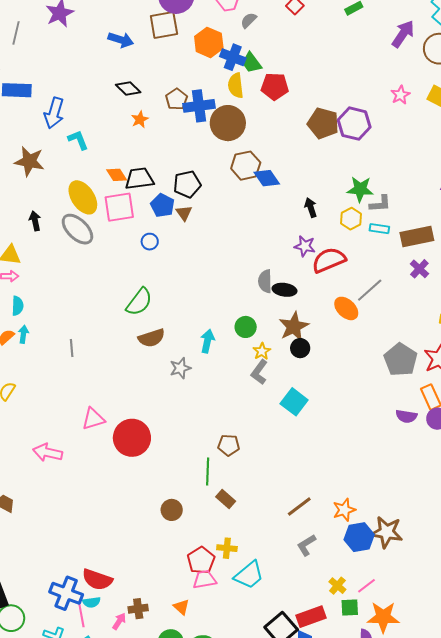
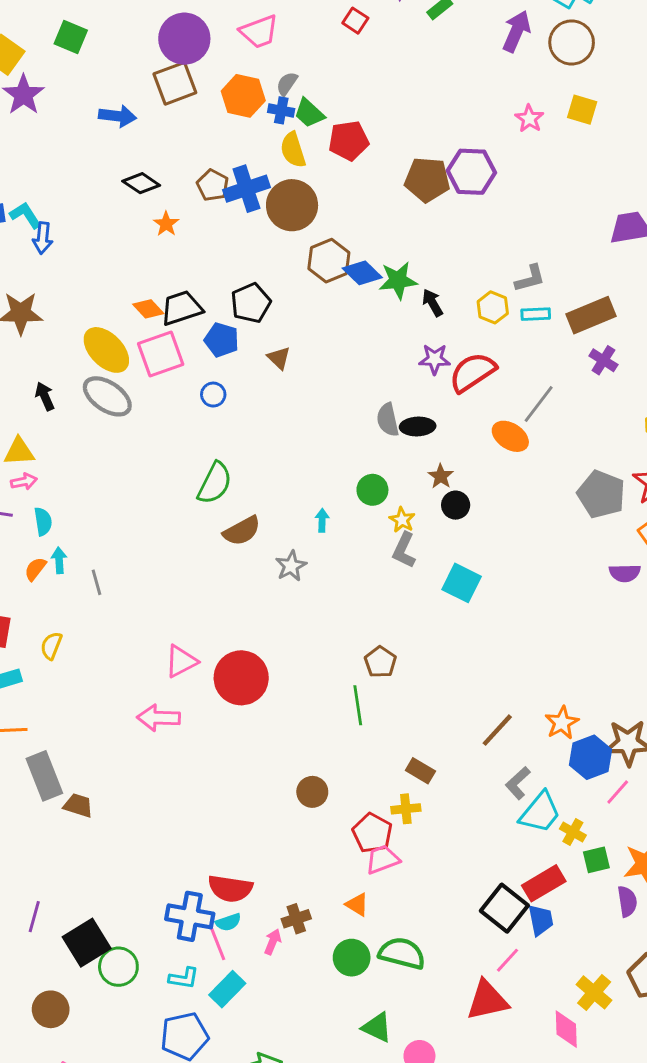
gray semicircle: (249, 20) -> (287, 84), moved
blue cross: (233, 57) -> (281, 110), size x0.7
blue arrow: (54, 113) -> (43, 238), size x0.7
cyan L-shape: (78, 140) -> (26, 215), moved
green star: (360, 189) -> (398, 280), moved
brown triangle: (184, 213) -> (279, 358), moved
brown star: (294, 327) -> (441, 476), size x0.6
cyan arrow: (207, 341) -> (322, 520), size x0.7
gray line: (72, 348) -> (96, 582), moved
brown pentagon: (229, 445) -> (380, 662), turned -30
pink arrow: (48, 452) -> (158, 718), moved
brown rectangle: (226, 499) -> (420, 771), moved
brown circle: (172, 510) -> (312, 792), moved
cyan trapezoid: (249, 575) -> (540, 812), moved
pink line: (367, 586) -> (618, 792), moved

